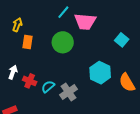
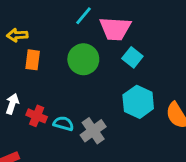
yellow arrow: (17, 25) -> (17, 35), turned -112
cyan square: (122, 40) -> (132, 57), moved
cyan semicircle: (48, 87) -> (63, 124), turned 56

